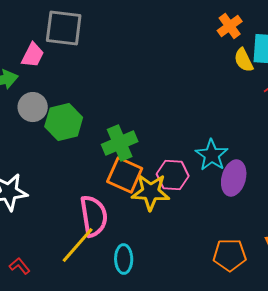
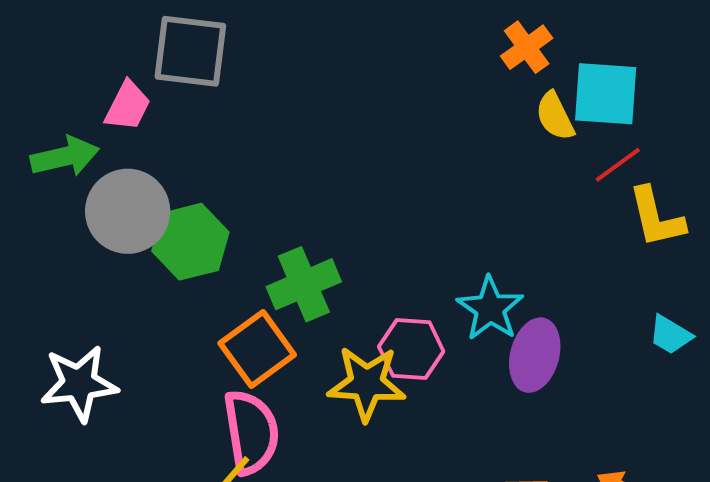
gray circle: (33, 107) -> (128, 211), size x1.4
orange square: (125, 175) -> (257, 349), moved, turned 30

